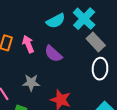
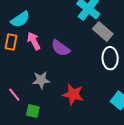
cyan semicircle: (56, 21) -> (20, 19), moved

